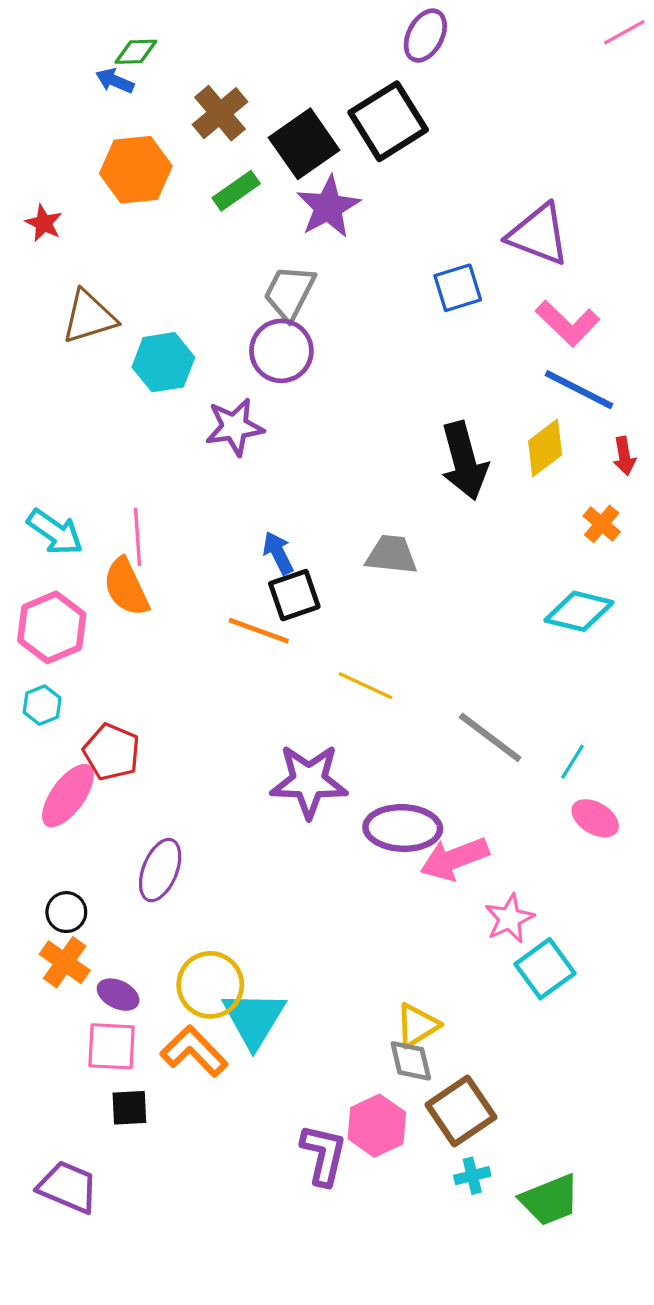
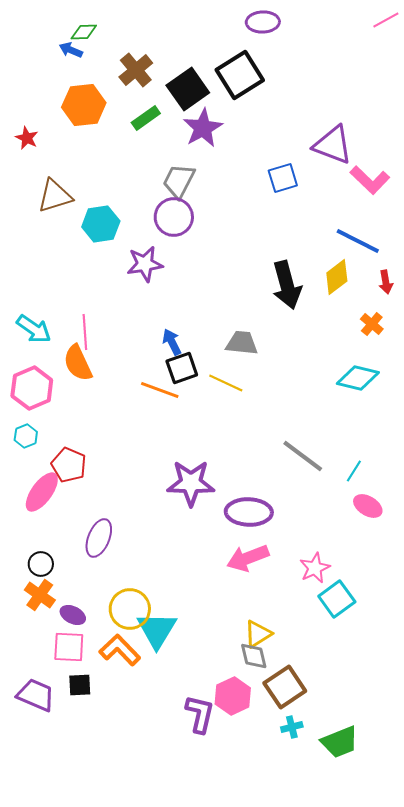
purple ellipse: (425, 36) -> (263, 22), turned 60
pink L-shape: (568, 323) -> (370, 180), moved
yellow line: (366, 686) -> (226, 383), moved
pink arrow: (454, 859) -> (248, 558), moved
purple trapezoid: (68, 1187) -> (36, 695), moved

